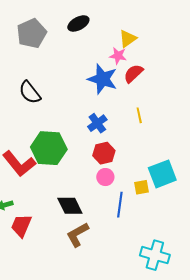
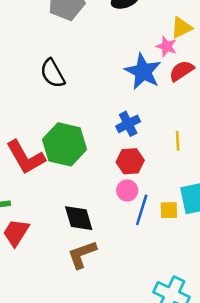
yellow line: (139, 115) -> (178, 141), moved
blue line: (120, 205) -> (142, 210), moved

